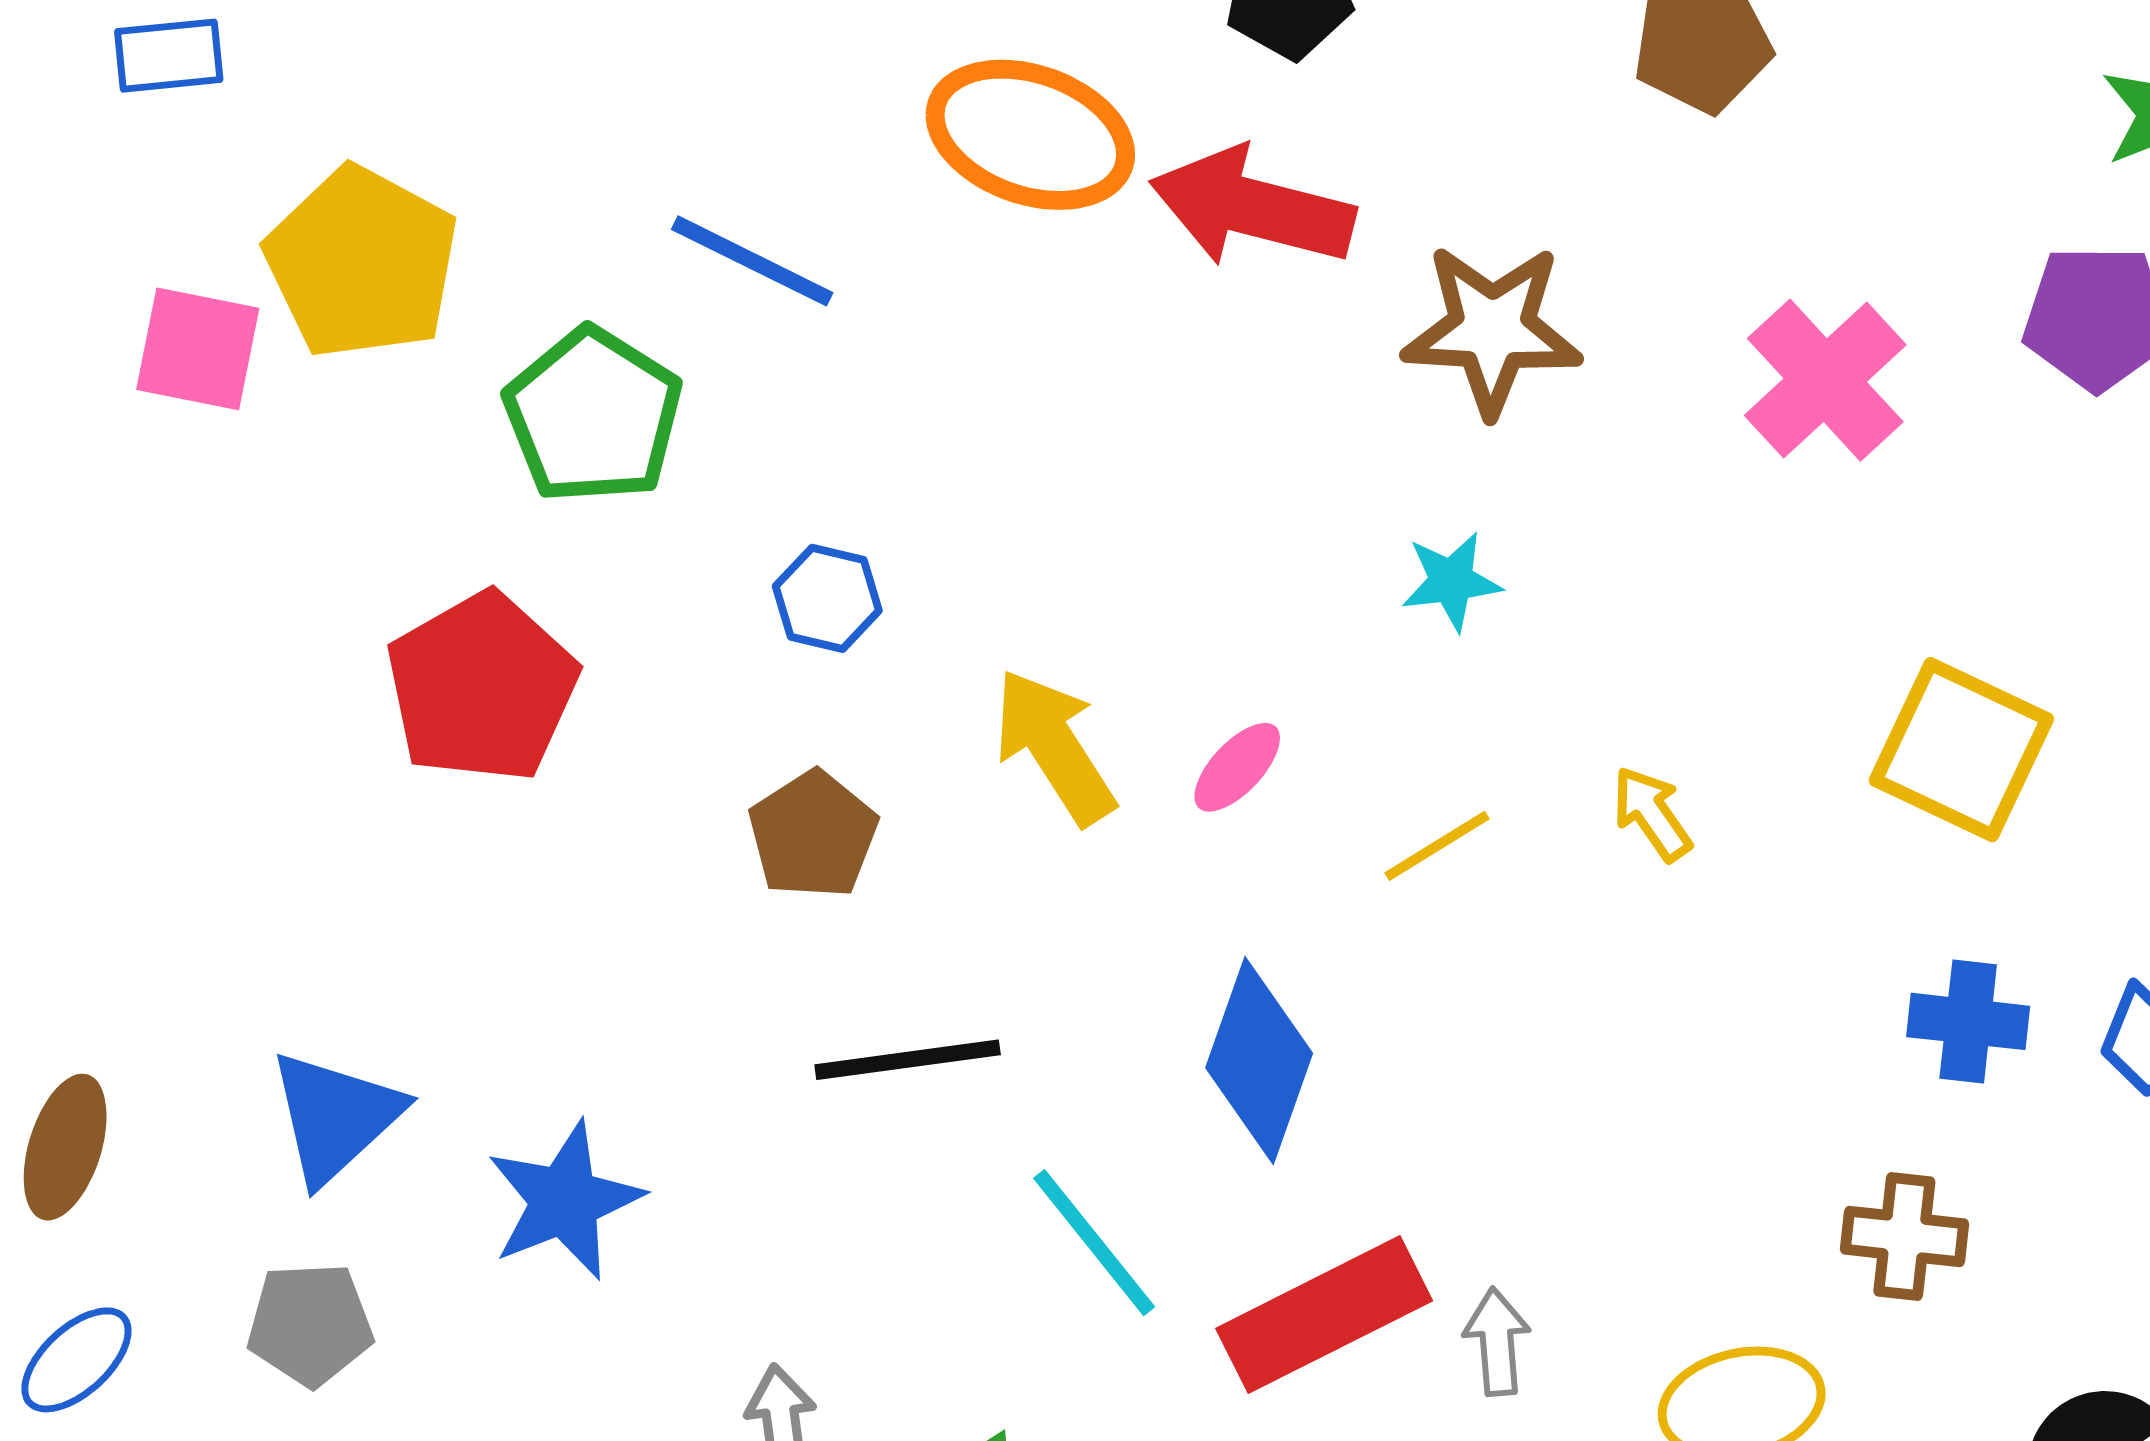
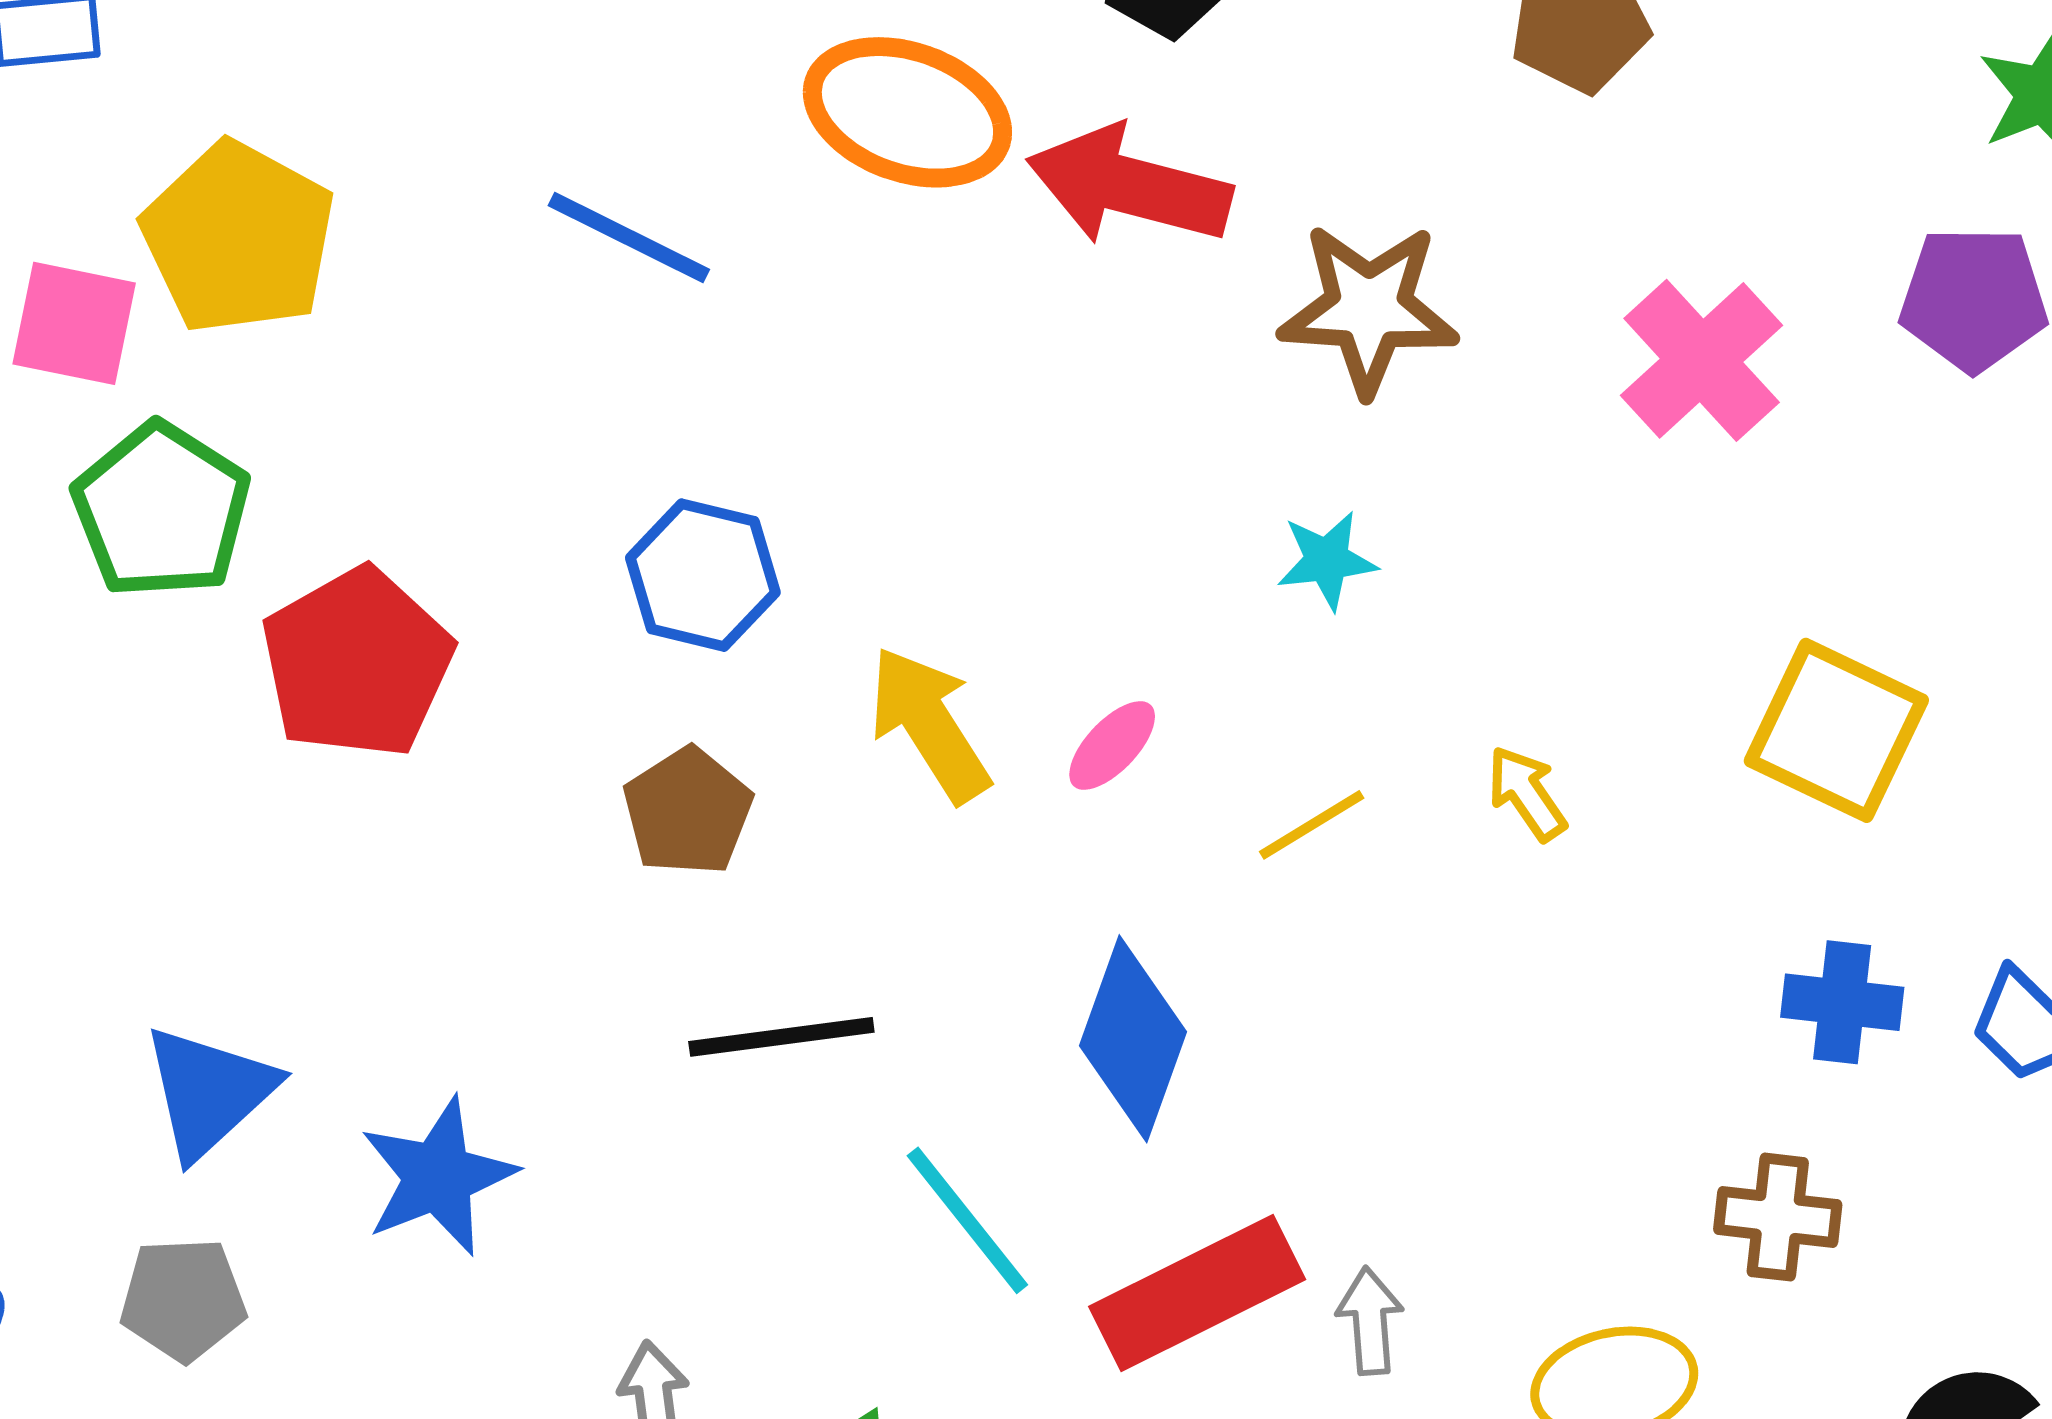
green pentagon: (593, 416) -> (161, 510), moved
blue hexagon: (827, 598) -> (703, 575), size x1.4

